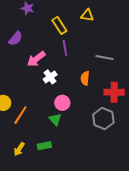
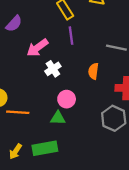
orange line: (20, 115) -> (18, 112), turned 60
green triangle: (55, 119) -> (58, 118), turned -48
green rectangle: (44, 146) -> (45, 148), size x1.5

